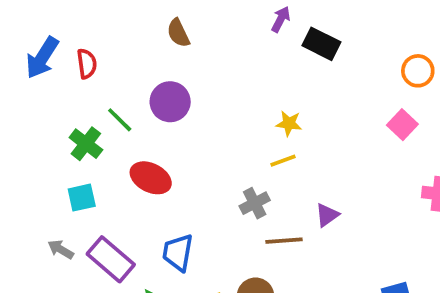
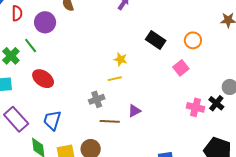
black rectangle: (321, 44) -> (156, 40), moved
purple circle: (170, 102) -> (45, 22), moved

